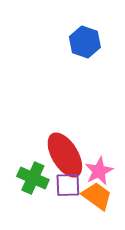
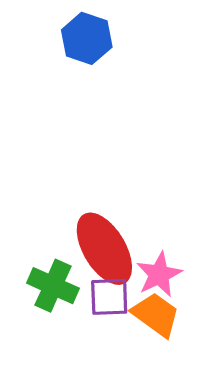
blue hexagon: (85, 42) -> (87, 38), moved

